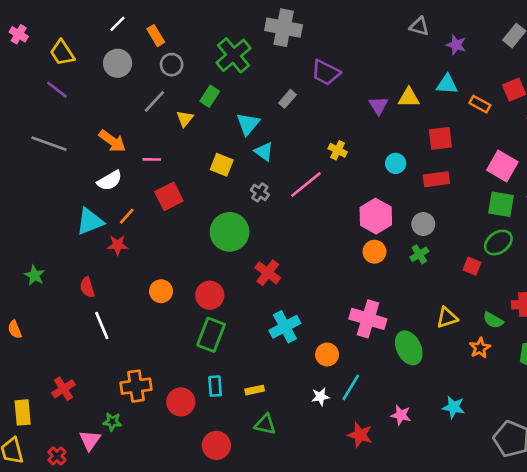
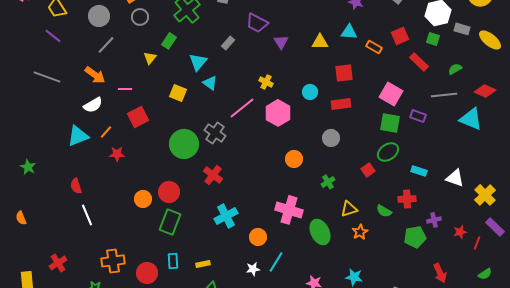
gray line: (154, 101) -> (106, 45), moved
purple triangle: (378, 105) -> (281, 42), moved
gray cross: (260, 192) -> (215, 133), moved, size x1.5
pink hexagon: (376, 216) -> (278, 113), moved
red star: (118, 245) -> (117, 154), moved
green cross: (419, 254) -> (328, 182), moved
red square: (472, 266) -> (368, 170), turned 32
green star: (35, 275) -> (28, 167), moved
orange circle: (161, 291) -> (143, 199), moved
orange star: (480, 348) -> (360, 232), moved

